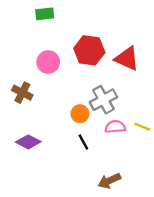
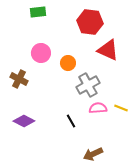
red hexagon: (89, 50) -> (90, 22), moved
orange circle: (80, 114) -> (68, 63), moved

